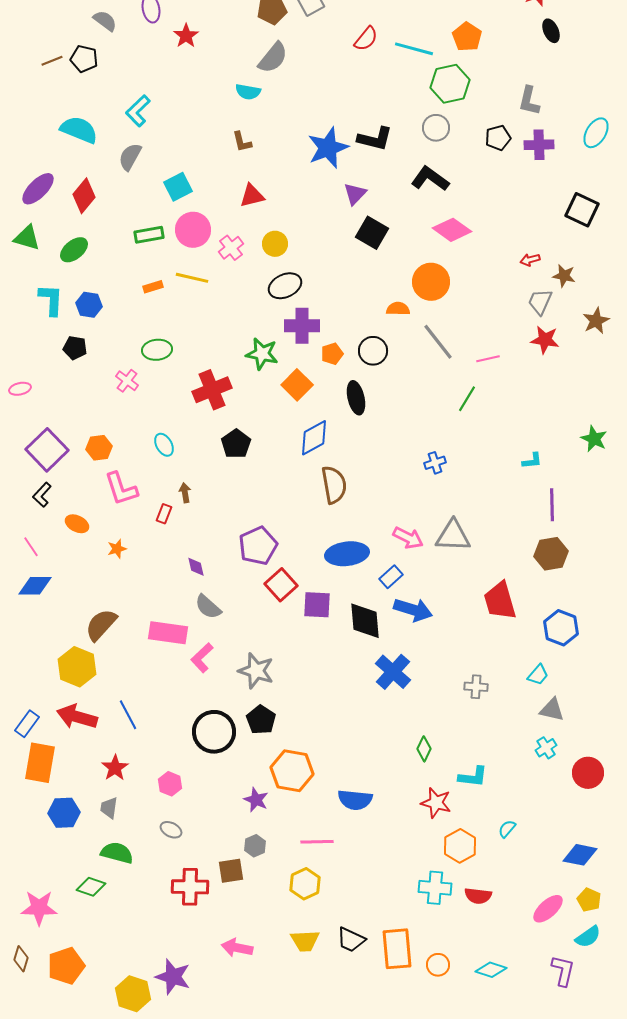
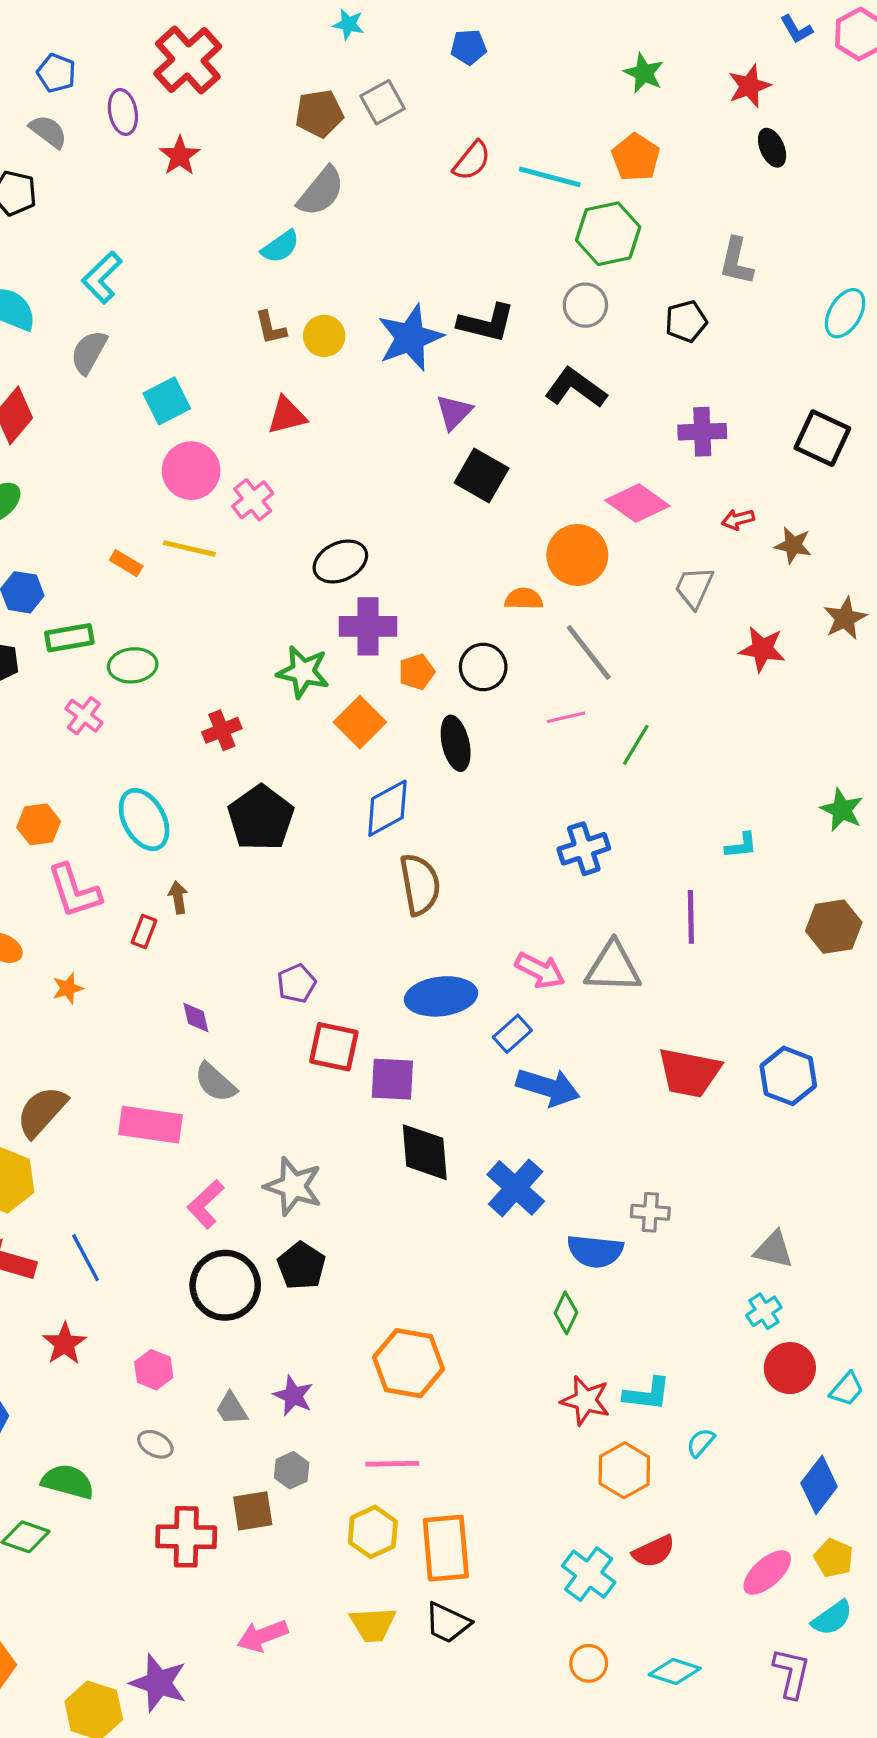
cyan semicircle: (248, 92) -> (280, 247), turned -45
purple cross: (539, 145) -> (702, 432), moved
pink diamond: (452, 230) -> (637, 503), moved
green rectangle: (149, 235) -> (69, 638), moved
yellow circle: (275, 244) -> (324, 336), moved
orange rectangle: (153, 287) -> (126, 563), turned 48
gray trapezoid: (540, 302) -> (694, 587), moved
pink line: (488, 359) -> (566, 717), moved
red cross: (212, 390) -> (222, 730), size x0.6
black pentagon: (236, 444) -> (261, 818), size x1.4
cyan ellipse: (164, 445) -> (144, 820), size x1.6
blue cross: (435, 463) -> (584, 849), size x1.4
purple line: (552, 505) -> (691, 917), moved
purple pentagon: (258, 546) -> (297, 983), size x0.6
brown hexagon: (551, 554) -> (834, 927), moved
red square: (281, 585) -> (334, 1047), turned -36
red trapezoid: (500, 601) -> (689, 1073), turned -63
black diamond: (365, 621) -> (425, 1152), moved
blue hexagon: (561, 628) -> (788, 1076), moved
pink L-shape: (202, 658) -> (206, 1204), moved
cyan trapezoid: (538, 675) -> (847, 1389), moved
orange hexagon: (292, 771) -> (409, 1363), moved
red circle: (588, 773) -> (790, 1368), moved
cyan L-shape: (473, 777) -> (647, 1394), moved
blue semicircle: (355, 800) -> (595, 1251), moved
gray trapezoid: (109, 808) -> (232, 1409), moved, turned -40
blue diamond: (580, 855) -> (819, 1485), turned -64
cyan cross: (435, 888) -> (589, 1574), moved, turned 32
red semicircle: (478, 896) -> (654, 1551), turned -32
pink arrow: (237, 948) -> (262, 1636), turned -32
orange rectangle: (397, 949) -> (446, 1548), moved

